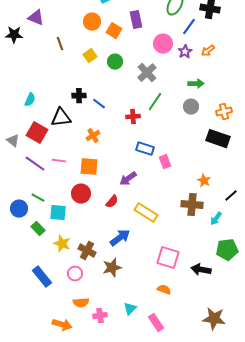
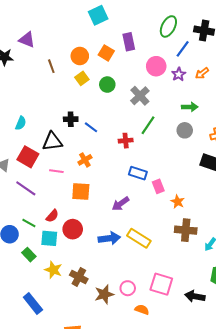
orange circle: (92, 22) -> (80, 56), moved
pink line: (59, 161) -> (56, 171), moved
orange star: (204, 181) -> (178, 202), moved
red circle: (81, 194) -> (73, 229), moved
red semicircle: (112, 202) -> (52, 216), moved
blue arrow: (120, 238) -> (109, 238), moved, turned 30
pink circle: (75, 274) -> (128, 288), moved
orange semicircle: (164, 290) -> (142, 310), moved

